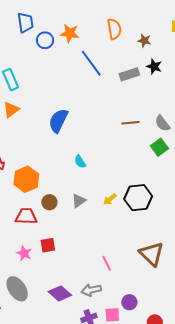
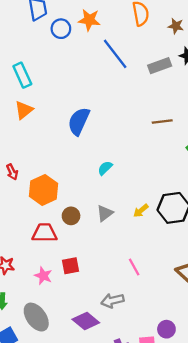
cyan semicircle: (80, 162) -> (105, 168), turned 80
pink line: (107, 263) -> (134, 267), moved
gray arrow: (91, 290) -> (112, 301), moved

